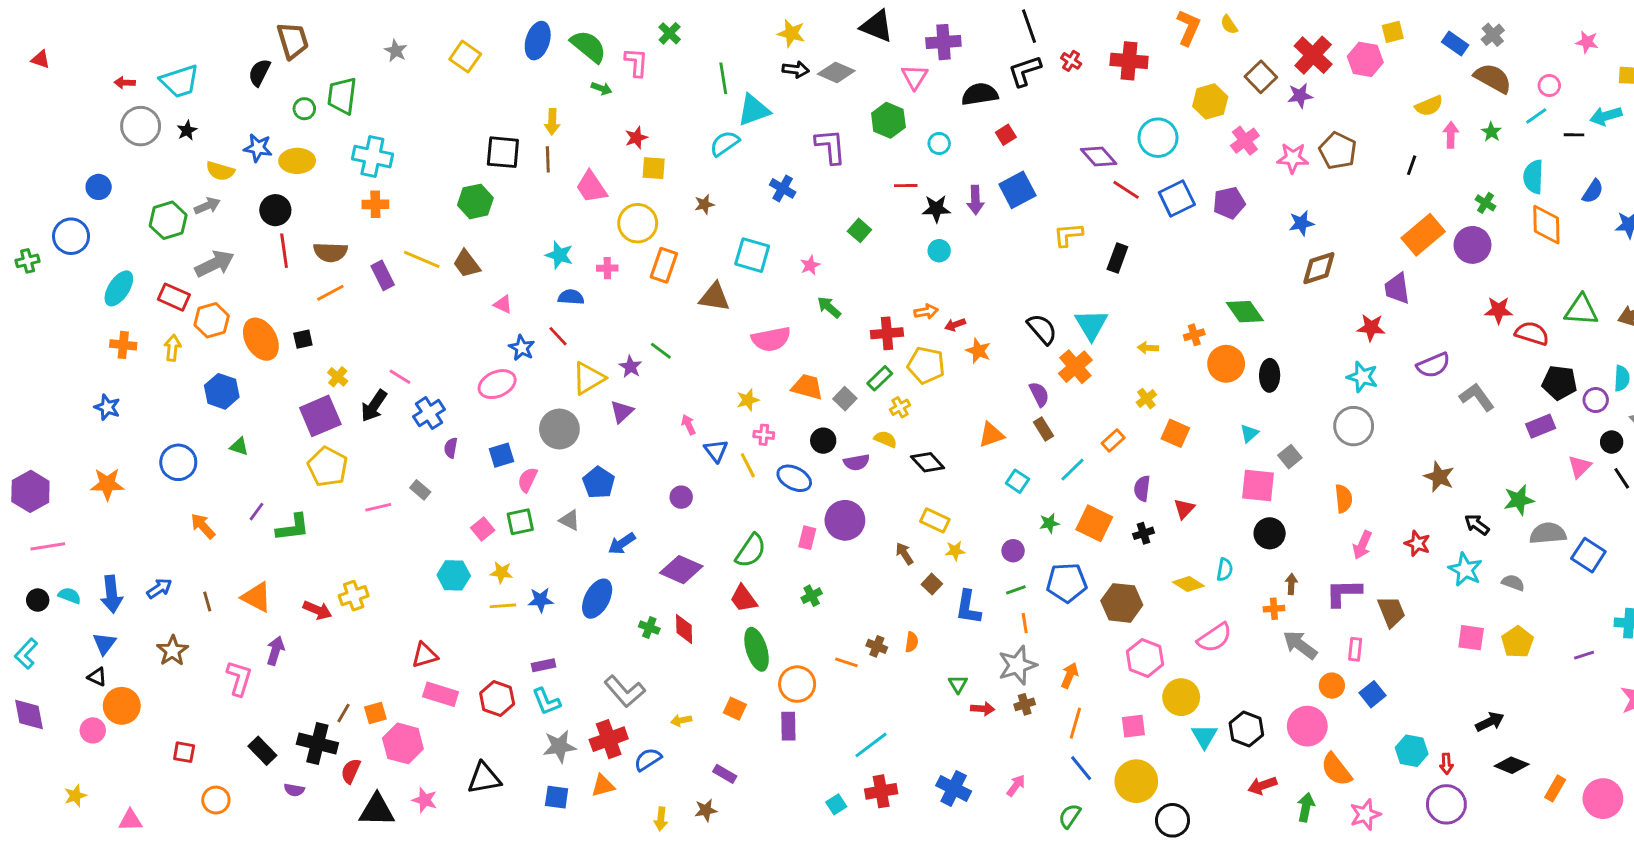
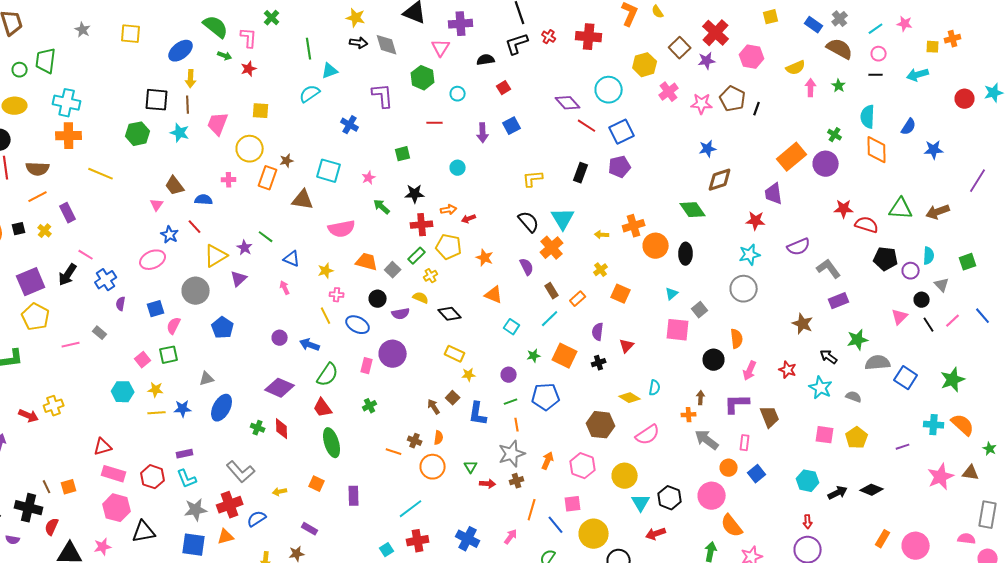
blue ellipse: (538, 41) -> (181, 51), moved, turned 35
yellow square: (465, 57) -> (131, 34), turned -30
pink hexagon: (1365, 59) -> (752, 57), moved
gray diamond: (836, 72) -> (387, 45), turned 50
black semicircle: (980, 94) -> (486, 60), size x0.7
cyan triangle: (754, 110) -> (330, 71), size x0.7
cyan line: (1536, 116) -> (876, 29), moved
black line: (1574, 135) -> (876, 75), moved
red star: (636, 138) -> (249, 69), moved
black line: (1412, 165) -> (757, 109), moved
pink trapezoid: (591, 187) -> (218, 124), turned 55
blue square: (1017, 190) -> (512, 126), size x0.7
purple pentagon: (1229, 203) -> (620, 167), moved
orange cross: (375, 204) -> (69, 136), size x1.4
brown star: (704, 204) -> (287, 161), moved
black star: (936, 209) -> (415, 194), moved
green square: (859, 230) -> (403, 154), turned 35
yellow L-shape: (1068, 235) -> (533, 179), moved
cyan star: (559, 255) -> (180, 133), moved
brown trapezoid: (467, 264) -> (175, 186), moved
purple rectangle: (383, 275) -> (68, 213), moved
pink triangle: (503, 304) -> (157, 205), turned 40
green diamond: (1245, 312) -> (693, 210), moved
orange cross: (1194, 335) -> (634, 226), size x1.5
orange star: (978, 351) -> (485, 258), moved
yellow cross: (338, 377) -> (45, 231), moved
cyan star: (1362, 377) -> (750, 255), turned -30
purple rectangle: (1541, 426) -> (839, 301), moved
brown rectangle: (1043, 429) -> (552, 291), moved
orange triangle: (991, 435) -> (494, 295), turned 42
blue triangle: (716, 451) -> (292, 259), moved, turned -30
gray triangle: (570, 520) -> (207, 379), moved, turned -42
black circle: (1270, 533) -> (714, 360), moved
blue arrow: (622, 543) -> (310, 345), moved, turned 54
brown arrow: (904, 554) -> (434, 407), moved
brown hexagon: (1122, 603) -> (601, 425), moved
pink hexagon: (1145, 658) -> (583, 466), moved
orange circle: (797, 684) -> (433, 467), moved
brown line: (343, 713) -> (47, 487), turned -56
orange line: (1075, 723) -> (532, 510), moved
pink square: (1133, 726) -> (573, 504), moved
pink hexagon: (403, 743) -> (117, 508), moved
cyan hexagon: (1412, 751) -> (808, 481), moved
black diamond: (1512, 765) -> (872, 490), moved
red arrow: (1262, 786) -> (656, 534), moved
blue square: (557, 797) -> (194, 545), size x1.4
pink star: (425, 800) -> (103, 547), turned -30

